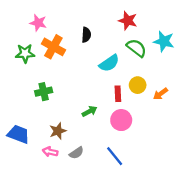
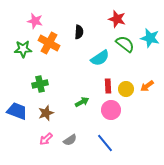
yellow circle: (138, 85) -> (126, 89), moved
brown star: (58, 131) -> (46, 113), moved
blue trapezoid: (18, 134) -> (17, 111), moved
pink arrow: (50, 152) -> (46, 139), turned -56

